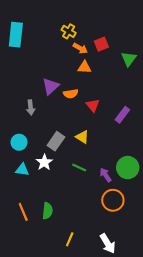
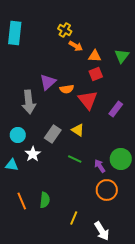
red square: (101, 44) -> (96, 74), moved
orange triangle: (84, 67) -> (95, 56), moved
red triangle: (93, 105) -> (88, 100), size x1.5
gray arrow: (31, 107) -> (29, 102), size x1.6
white star: (44, 162) -> (33, 154), moved
cyan triangle: (22, 170) -> (12, 165), moved
yellow line: (70, 239) -> (74, 218), moved

